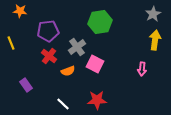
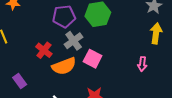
purple pentagon: (48, 31) -> (64, 16), moved
orange semicircle: (68, 71) -> (64, 66), size x1.6

